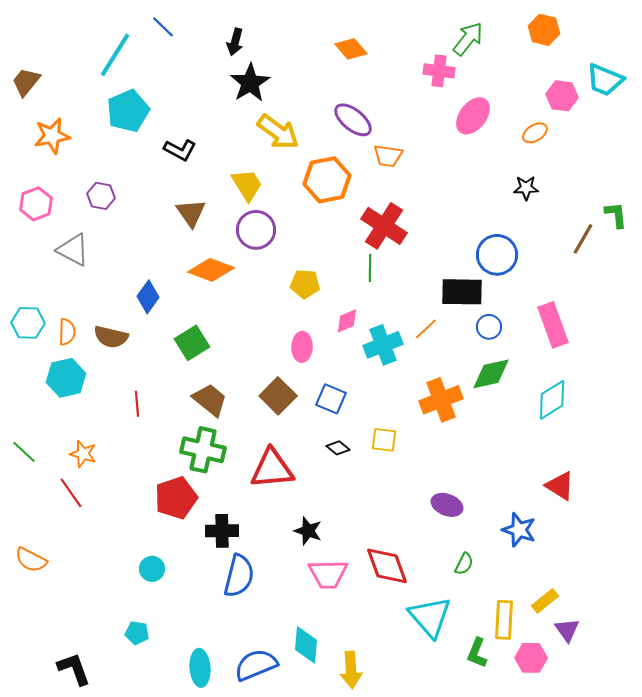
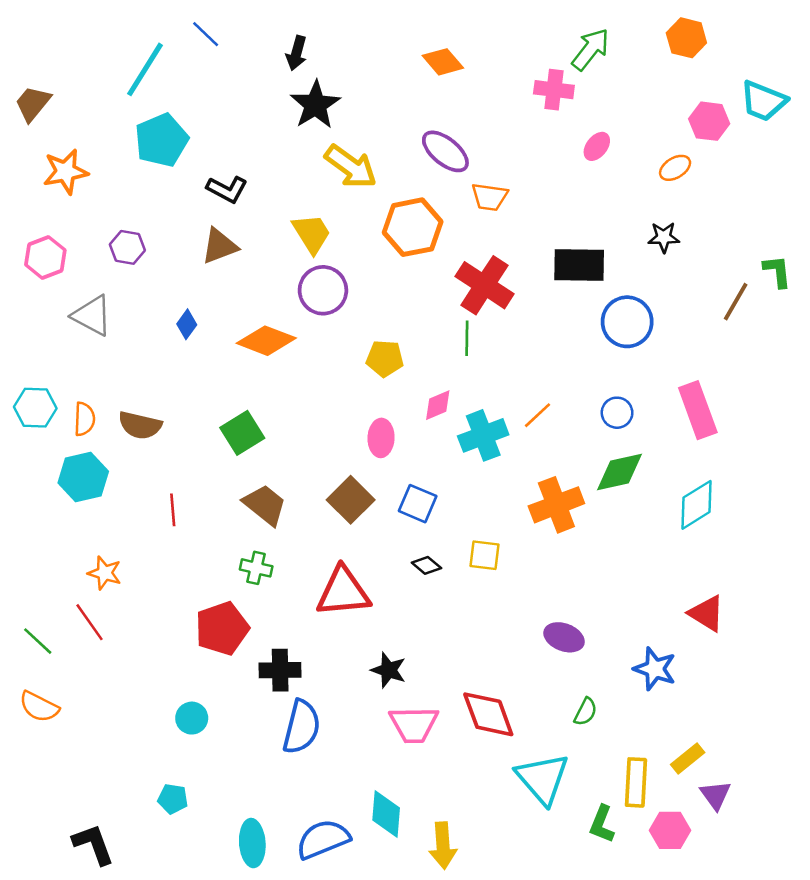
pink ellipse: (473, 116) -> (597, 146), size x0.6
brown triangle: (191, 213) -> (219, 246), moved, turned 44
black rectangle: (462, 292) -> (579, 265), moved
blue diamond: (148, 297) -> (187, 324), moved, size x0.7
green cross: (203, 450) -> (256, 568), size x0.6
green line: (24, 452) -> (38, 641), moved

